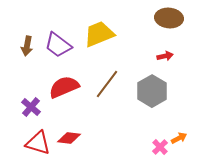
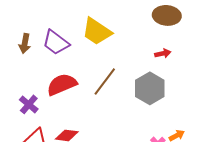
yellow trapezoid: (99, 34) -> (97, 31), turned -124

